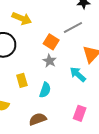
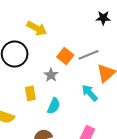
gray line: (73, 27) -> (89, 55), moved
gray star: (50, 61) -> (51, 75), moved

